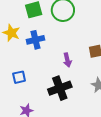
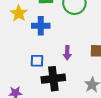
blue square: (19, 77) -> (37, 61), moved

